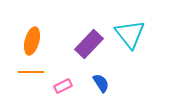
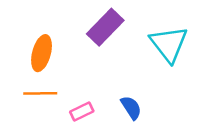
purple rectangle: (89, 44) -> (105, 27), moved

